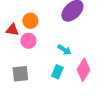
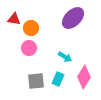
red triangle: (12, 30) -> (14, 19), moved
gray square: (20, 74) -> (36, 81), moved

